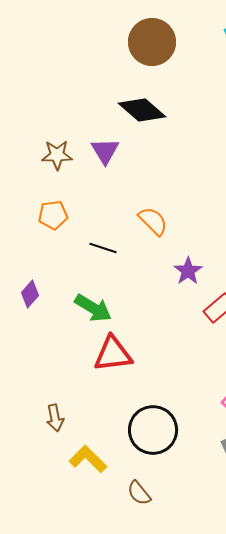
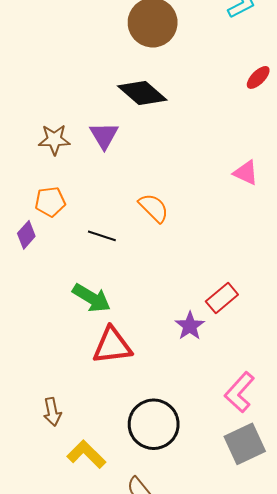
purple star: (188, 271) -> (190, 326), moved
purple diamond: (30, 294) -> (26, 235), moved

